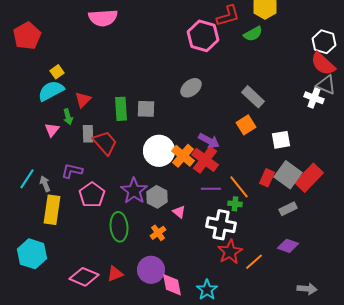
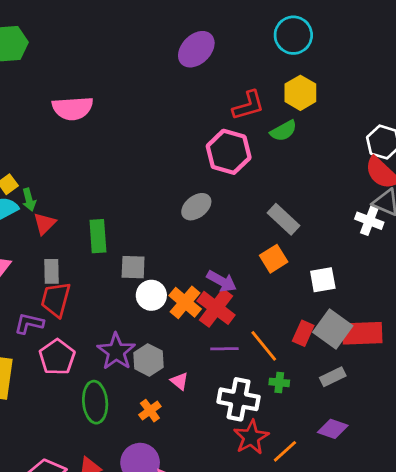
pink hexagon: (203, 36) -> (229, 152), moved
gray square: (146, 109) -> (133, 267), moved
green arrow: (68, 117) -> (29, 200), moved
red trapezoid: (105, 143) -> (56, 299), moved, turned -124
white circle: (159, 151) -> (151, 295), size x0.7
red rectangle: (309, 178) -> (362, 333), turned 44
green cross: (235, 204) -> (279, 382), moved

